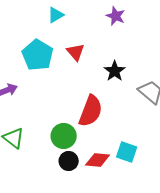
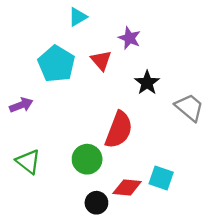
purple star: (116, 16) -> (129, 38), moved
black circle: (69, 161) -> (96, 203), moved

